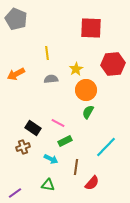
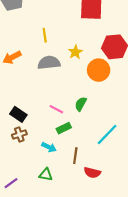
gray semicircle: (51, 79) -> (49, 63), size x1.5
orange circle: (86, 90) -> (99, 70), moved
green semicircle: (88, 112) -> (81, 104), moved
black rectangle: (33, 128) -> (18, 114), moved
red semicircle: (92, 183) -> (92, 173), turned 63

